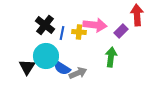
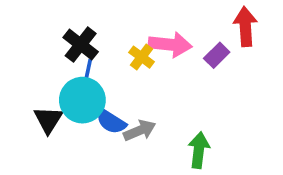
yellow cross: (79, 32) -> (141, 57), turned 32
blue line: (62, 33) -> (88, 71), moved
green arrow: (111, 57) -> (199, 150), moved

